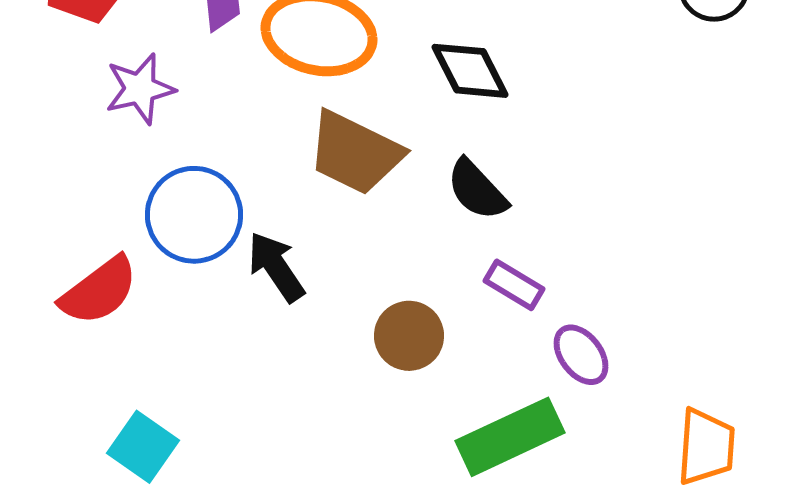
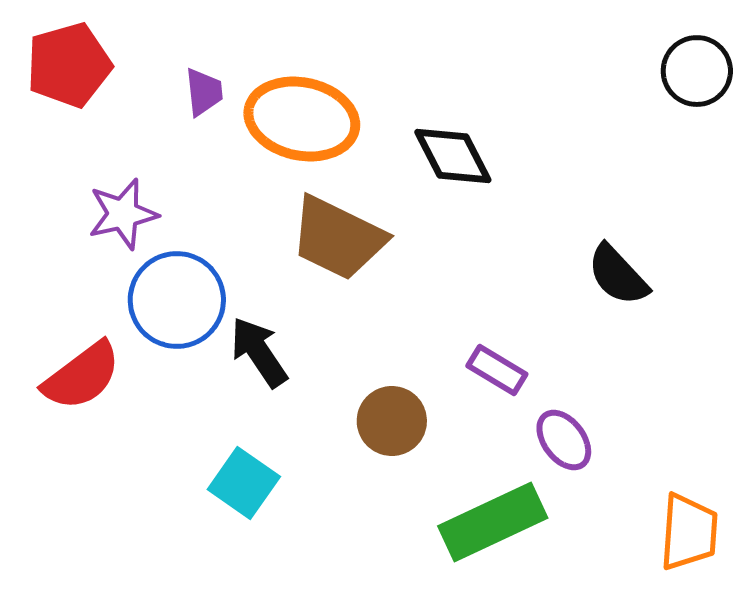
purple star: (140, 89) -> (123, 214), moved
black semicircle: (477, 190) -> (618, 275), moved
cyan square: (143, 447) -> (244, 483), moved

